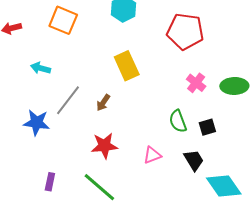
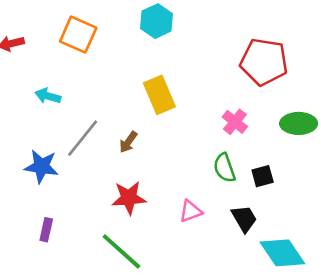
red pentagon: (185, 31) -> (264, 62), moved
pink cross: (196, 83) -> (235, 122), moved
purple rectangle: (50, 182) -> (46, 230), moved

